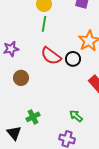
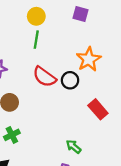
green cross: (33, 117) -> (12, 135), moved

